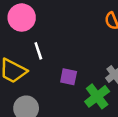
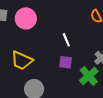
white line: (38, 51) -> (66, 40), moved

